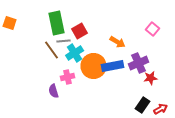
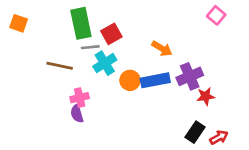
pink square: (153, 29) -> (216, 15), moved
brown line: (52, 50) -> (60, 66), moved, turned -42
orange circle: (94, 66) -> (130, 80), size x0.6
pink cross: (68, 77) -> (80, 98), moved

